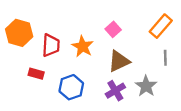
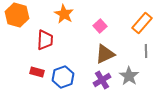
orange hexagon: (19, 33) -> (17, 15), moved
orange star: (83, 46) -> (64, 14), moved
red rectangle: (36, 74) -> (37, 72), moved

